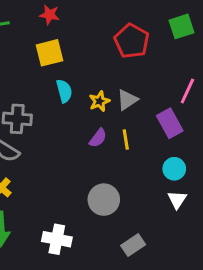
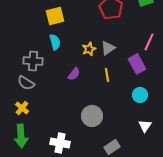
cyan semicircle: (64, 91) -> (55, 42), moved
purple semicircle: (98, 138) -> (74, 74), moved
white triangle: (177, 200) -> (145, 126), moved

